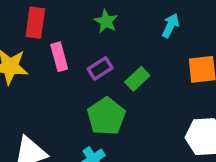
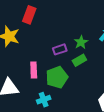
green star: (106, 21) -> (81, 42), moved
pink rectangle: (59, 57) -> (34, 70), moved

